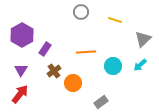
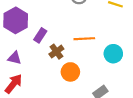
purple triangle: (21, 70) -> (15, 58), turned -48
brown cross: (54, 71) -> (56, 52), moved

